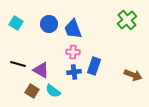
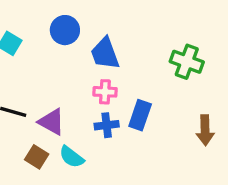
green cross: (127, 20) -> (187, 62), moved, turned -30
blue circle: (49, 24) -> (65, 30), moved
brown arrow: (133, 75) -> (205, 130), turned 66

